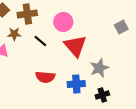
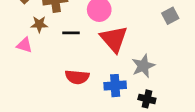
black line: (40, 41) -> (71, 33), turned -40
black cross: (102, 95) -> (147, 99), turned 32

